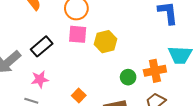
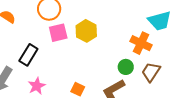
orange cross: (155, 71) -> (141, 43), turned -35
green circle: (128, 77) -> (126, 67), moved

